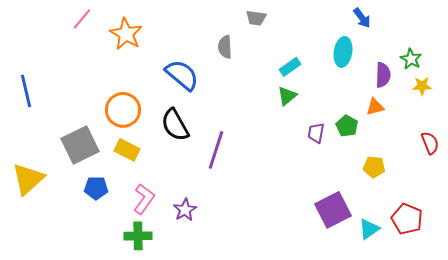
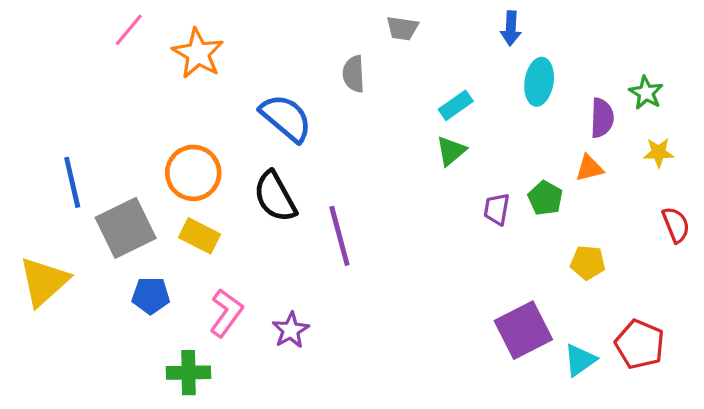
blue arrow: (362, 18) -> (511, 28), moved, turned 40
yellow star: (422, 86) -> (659, 152), moved
blue line: (26, 91) -> (72, 182), moved
purple line: (216, 150) -> (339, 236), turned -33
green cross: (138, 236) -> (189, 373), moved

